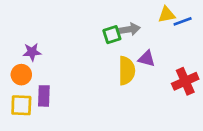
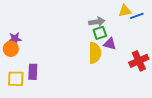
green square: (112, 35) -> (100, 33), moved
purple star: (32, 52) -> (15, 39), moved
orange circle: (21, 75) -> (11, 49), moved

